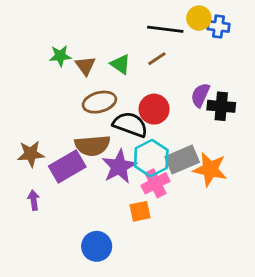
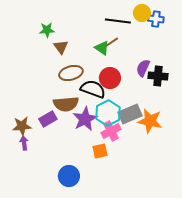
green star: (60, 56) -> (47, 30), moved
green triangle: (120, 64) -> (102, 48), moved
brown star: (31, 154) -> (22, 126), moved
purple rectangle: (67, 167) -> (48, 119), size x0.7

